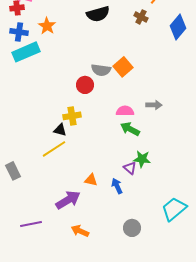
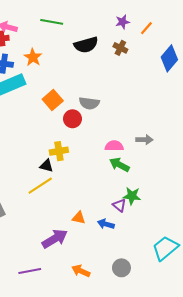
brown cross: (141, 17) -> (120, 48), moved
orange square: (123, 67) -> (53, 100), moved
blue arrow: (117, 186) -> (106, 224), turned -49
purple line: (31, 224) -> (30, 271), moved
orange arrow: (80, 231) -> (81, 271), moved

